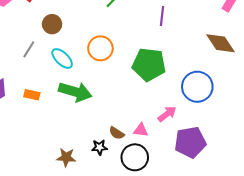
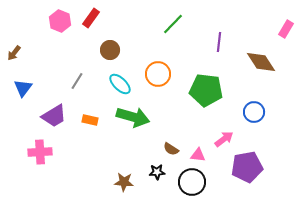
brown diamond: (221, 43) -> (261, 62), moved
gray line: (29, 49) -> (77, 81), moved
blue circle: (197, 87) -> (254, 112), size x0.7
brown semicircle: (117, 133) -> (171, 149), moved

